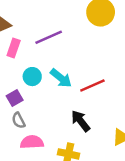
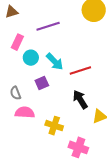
pink rectangle: (14, 48) -> (17, 42), moved
purple square: (15, 98) -> (42, 83), moved
black arrow: (81, 121) -> (80, 100), moved

